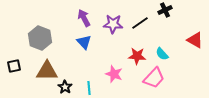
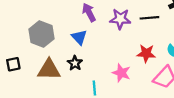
black line: (140, 23) -> (149, 18), turned 30
blue triangle: (84, 42) -> (79, 37), moved
black star: (65, 87) -> (75, 63), moved

